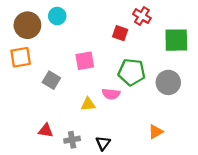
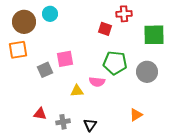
red cross: (142, 16) -> (124, 14), turned -35
pink square: (85, 61) -> (65, 59), moved
gray square: (51, 80) -> (45, 70), turned 35

